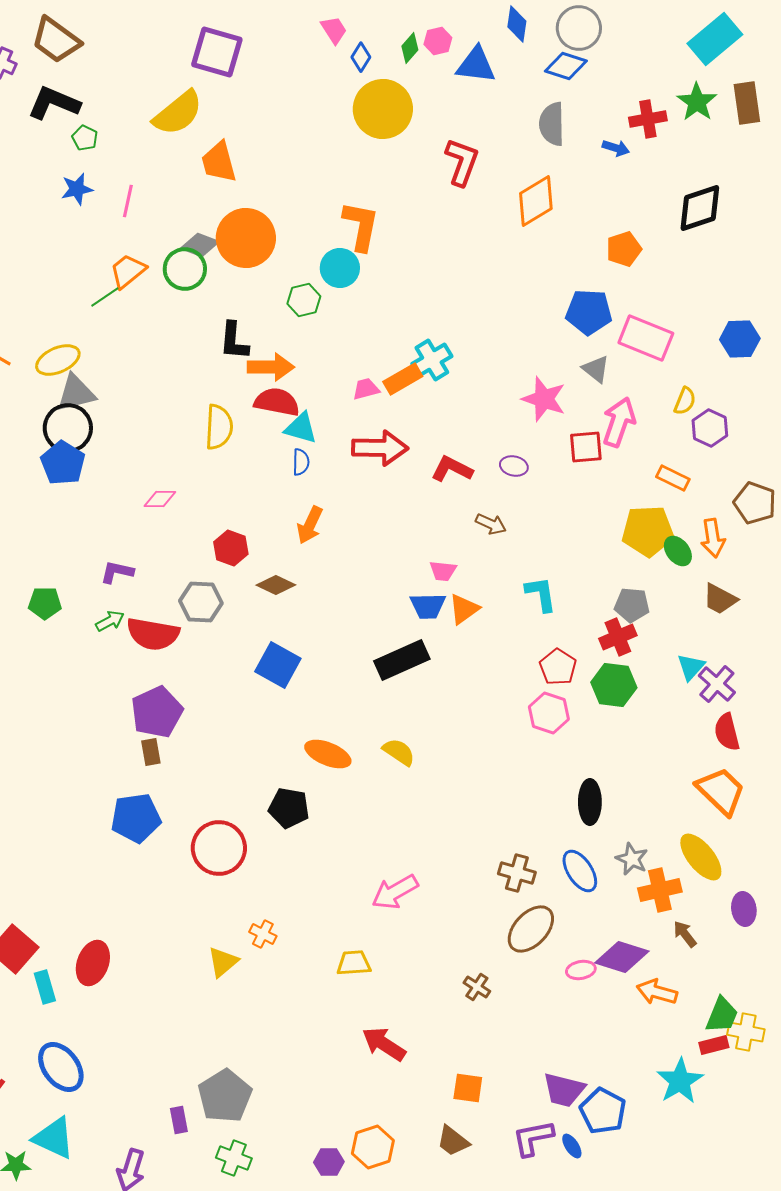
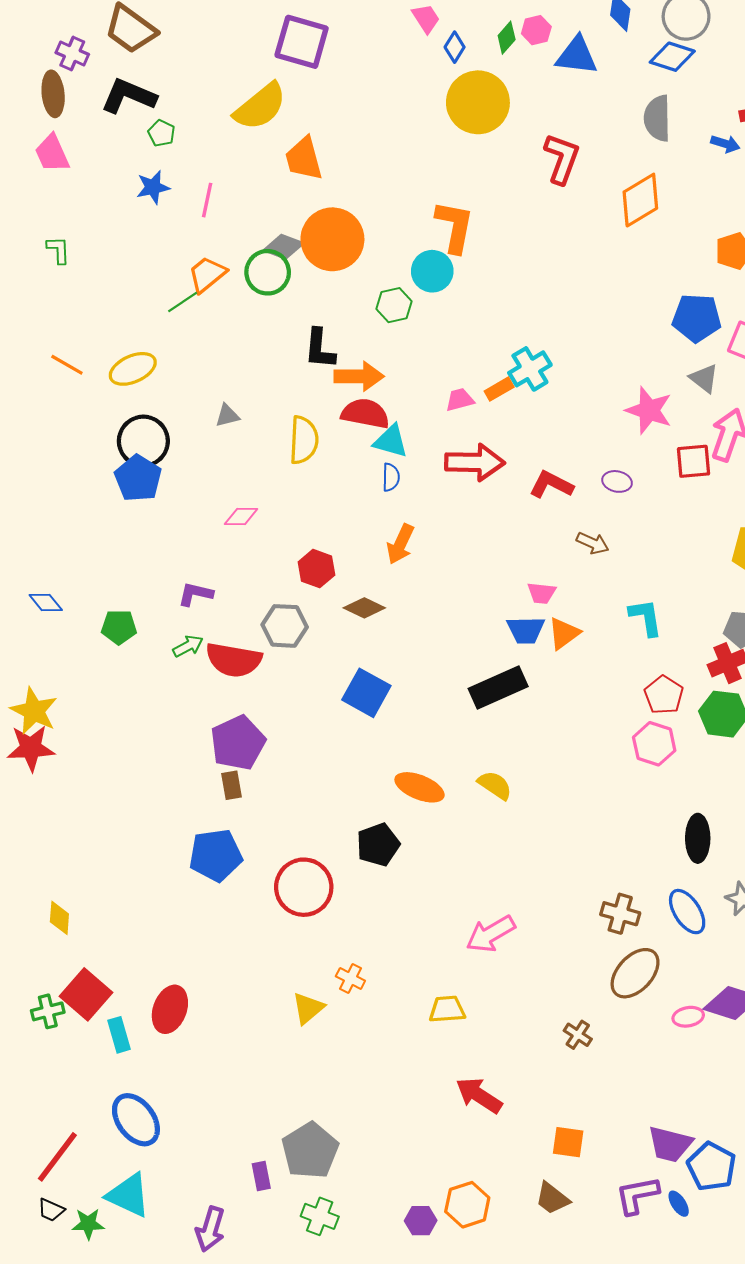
orange rectangle: (403, 379) -> (499, 389), size x0.7
gray triangle: (76, 393) -> (227, 416), moved, size x0.6
black pentagon: (289, 808) -> (378, 845), turned -30

